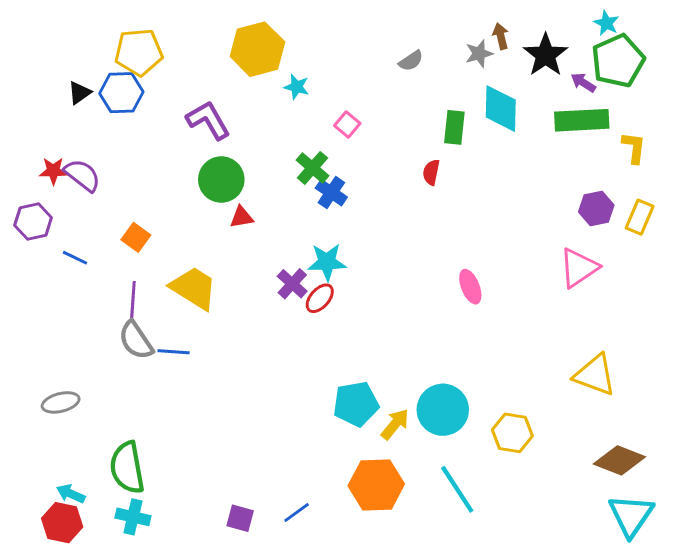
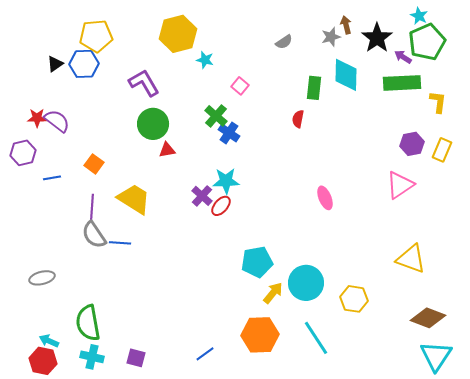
blue line: (75, 258) -> (52, 178), turned -36
cyan pentagon: (356, 404) -> (257, 262), moved
purple square: (240, 518) -> (136, 358), moved

